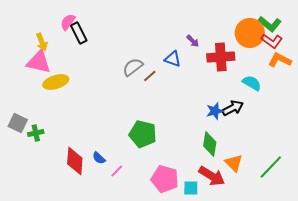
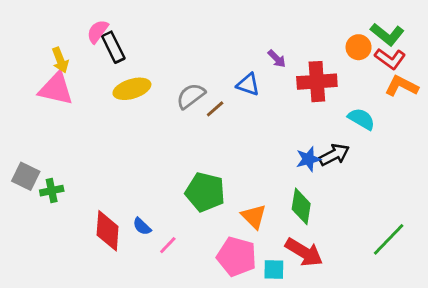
orange circle: (250, 33) -> (359, 47), size x0.6
yellow ellipse: (56, 82) -> (132, 89), moved
orange triangle: (234, 163) -> (254, 216), moved

